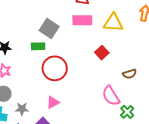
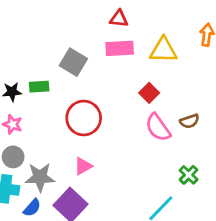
green rectangle: (38, 46) -> (39, 87), moved
pink semicircle: (111, 96) -> (158, 127), moved
gray star: (22, 109) -> (40, 177), size x1.5

